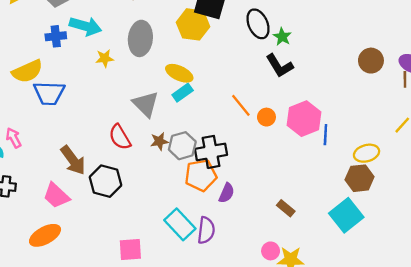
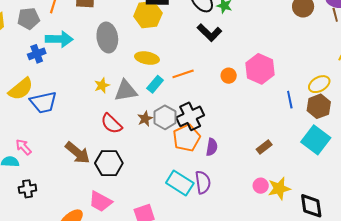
yellow star: (105, 58) -> (102, 85), moved
black L-shape: (279, 66) -> (209, 33), moved
cyan rectangle: (183, 93) -> (155, 84), moved
gray triangle: (146, 104) -> (126, 91), turned -40
orange line: (241, 105) -> (183, 74), moved, turned -55
blue line: (325, 135) -> (290, 100), moved
pink trapezoid: (56, 196) -> (100, 201), moved
brown rectangle: (286, 208) -> (264, 147), turned -63

